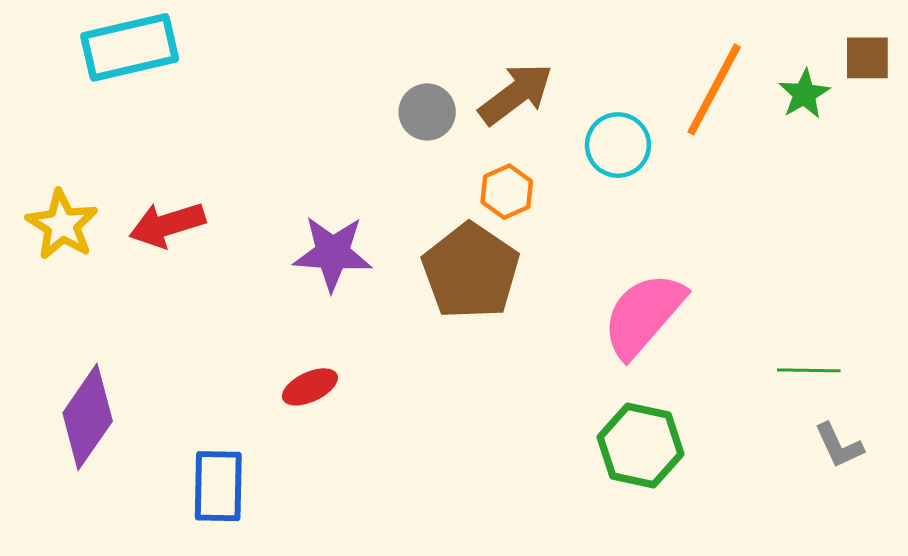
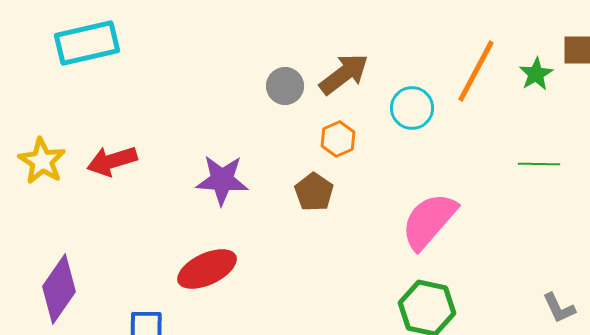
brown pentagon: (471, 271) -> (314, 192), size x0.6
green line: (809, 370) -> (539, 164), moved
red ellipse: (310, 387) -> (207, 269), size x1.6

